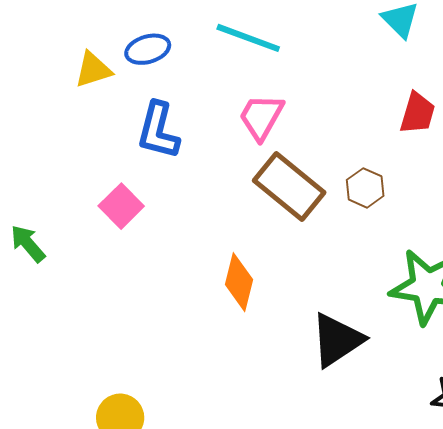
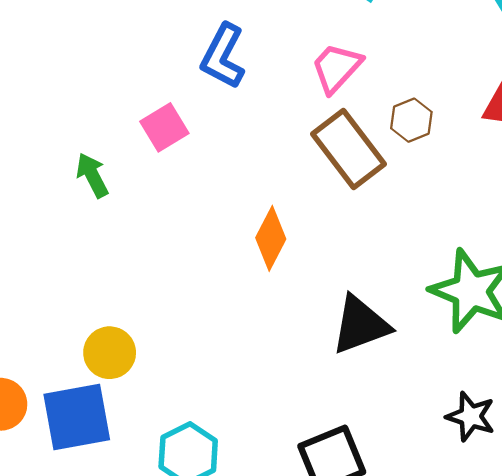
brown hexagon: (365, 188) -> (411, 120), moved
green arrow: (28, 244) -> (92, 175), moved

